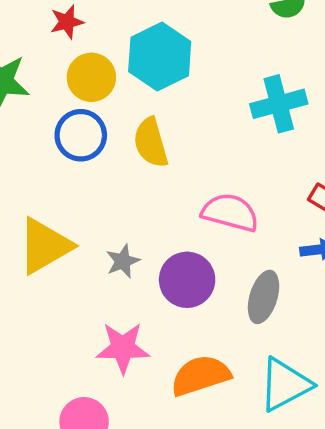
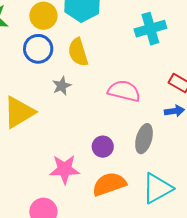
gray star: (123, 261) -> (62, 86), moved
purple circle: (187, 280) -> (103, 147), moved, size x0.7

